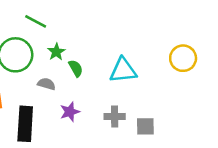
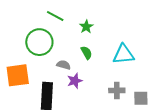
green star: (56, 52) -> (86, 27), moved
purple star: (70, 112) -> (75, 81), moved

